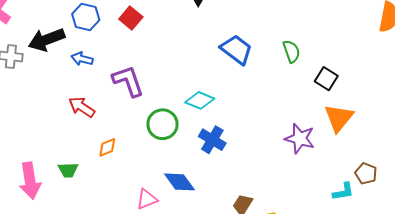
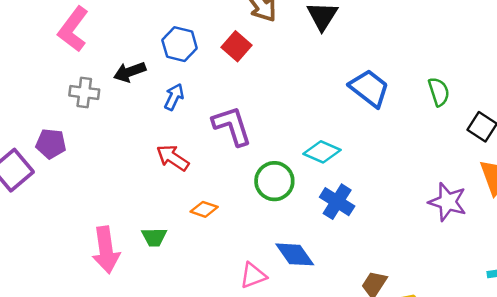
black arrow: (47, 40) -> (130, 72), size x0.7
blue arrow: (82, 59) -> (174, 97), turned 100
orange diamond: (107, 147) -> (204, 209), turned 40

